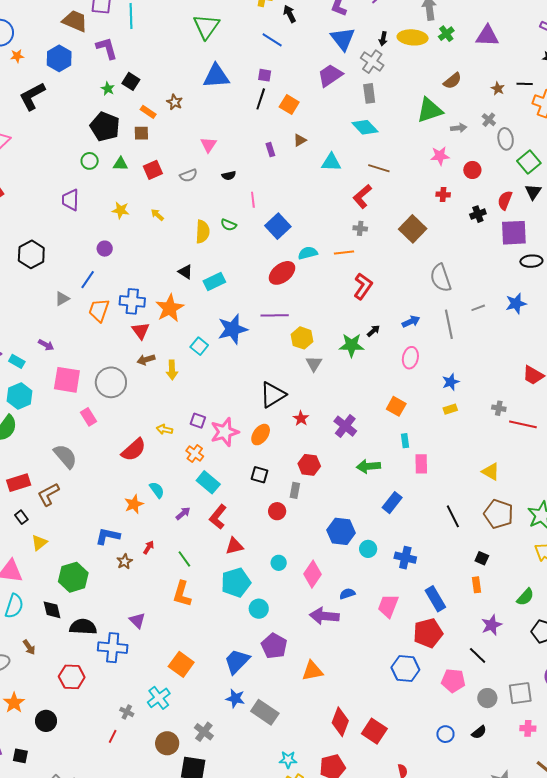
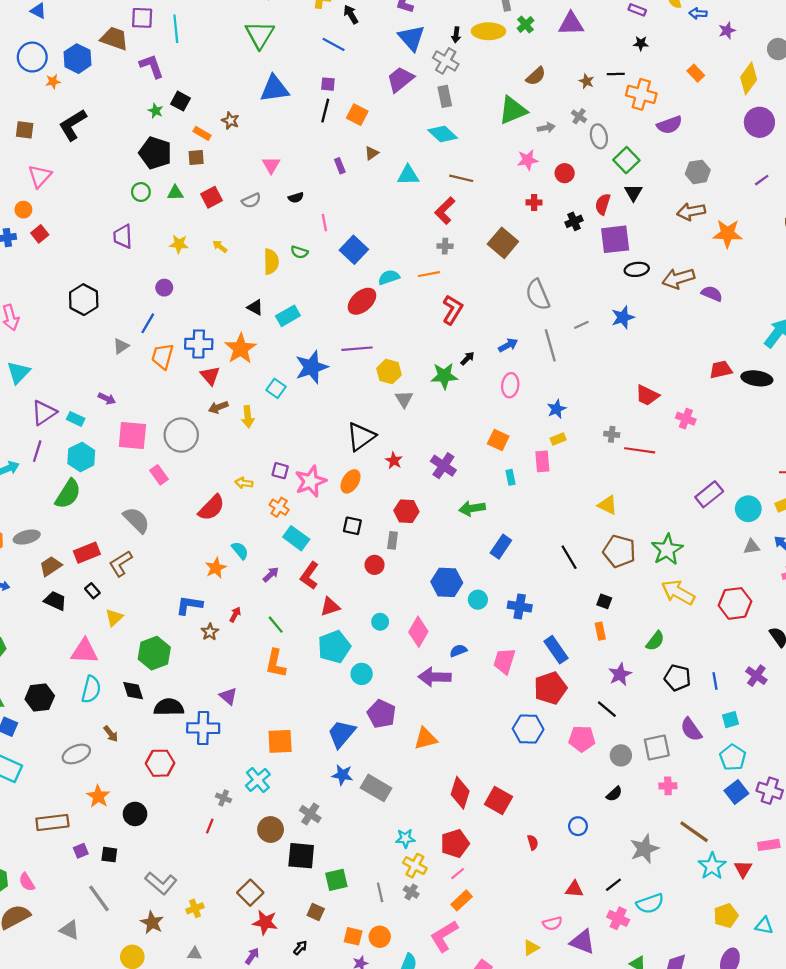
blue hexagon: (59, 58) -> (78, 59), moved
pink rectangle: (421, 464) -> (542, 461), moved
orange square: (181, 664) -> (280, 741), turned -35
blue circle: (445, 734) -> (578, 826), moved

